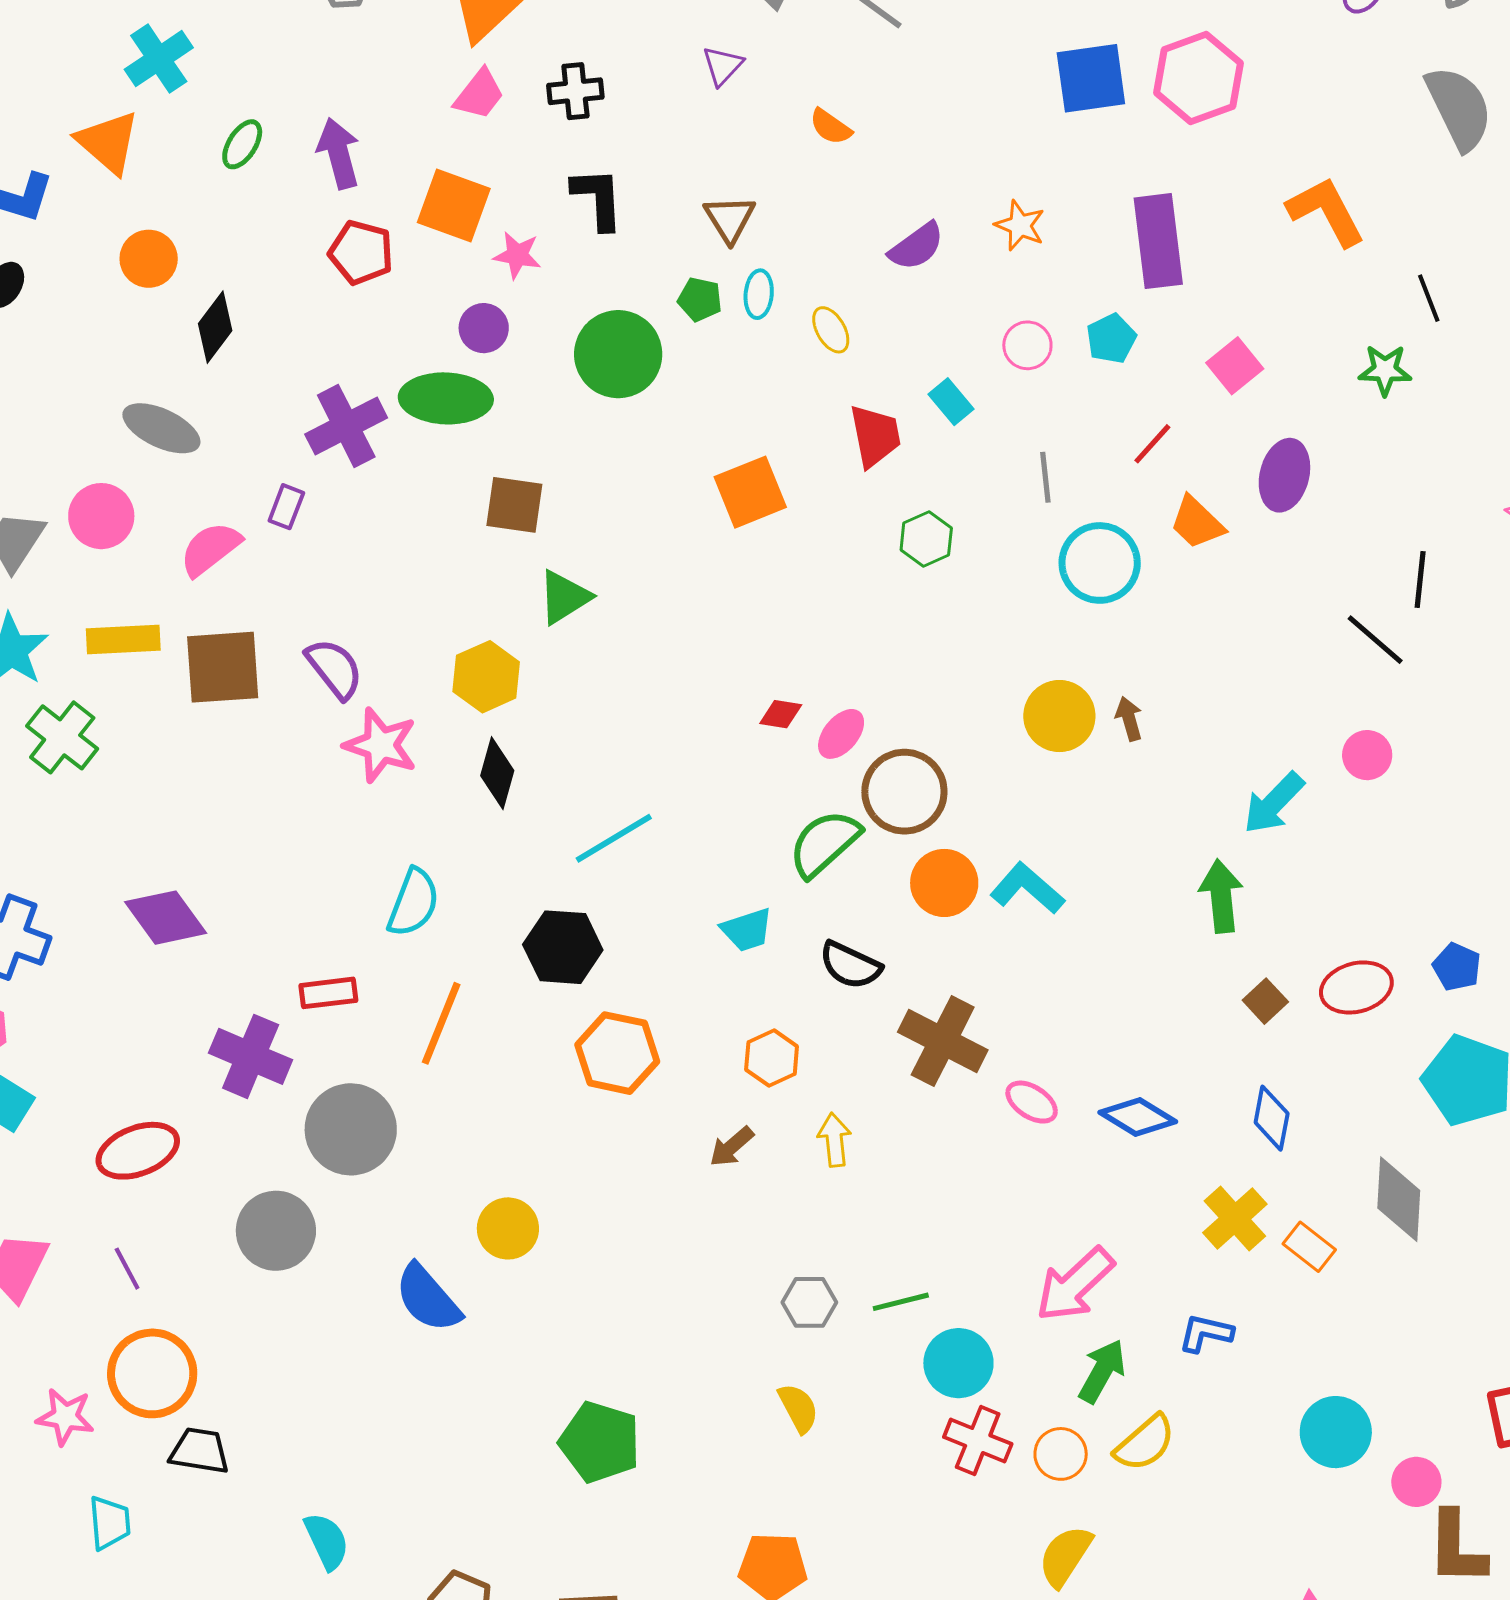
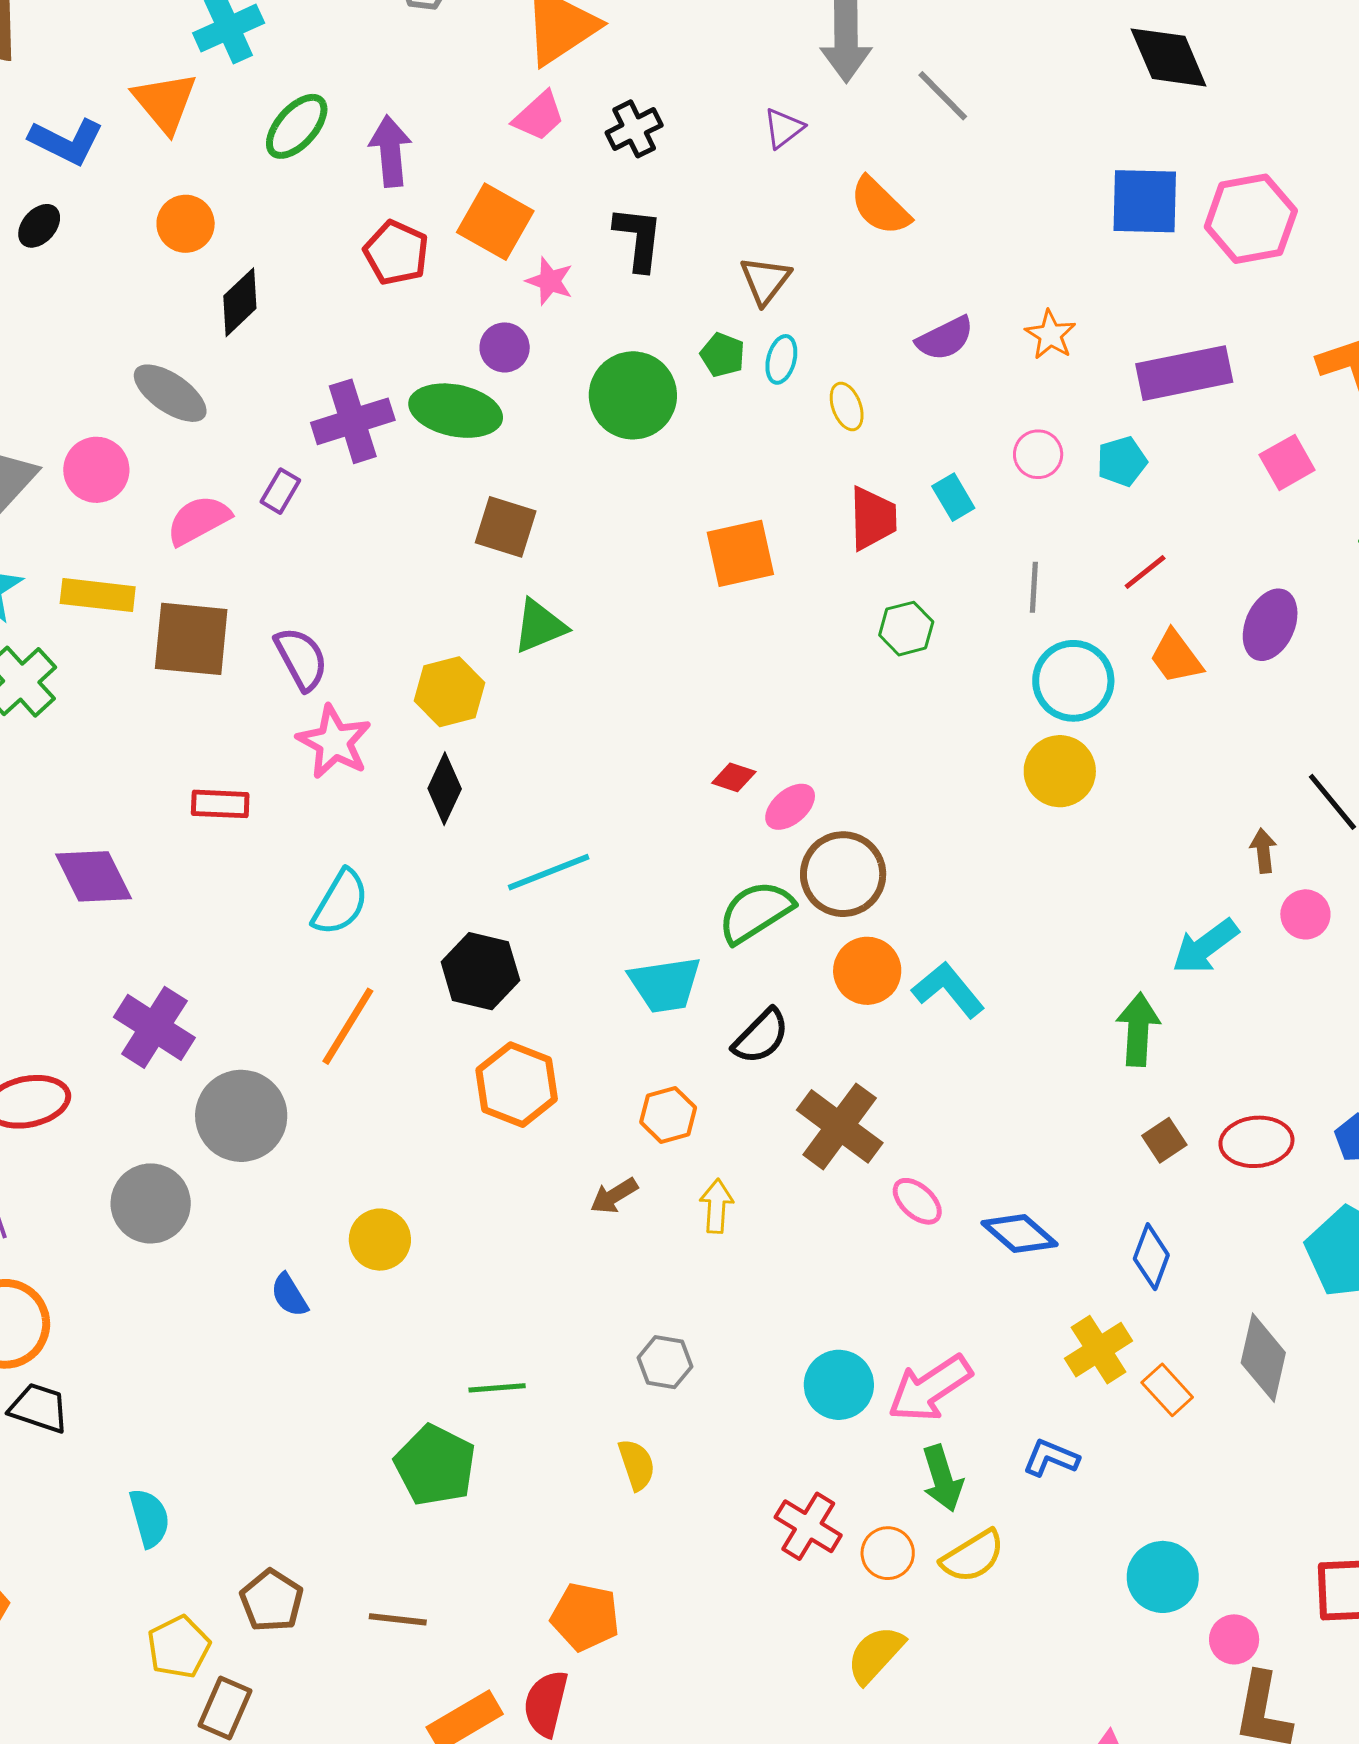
black cross: (575, 91) -> (634, 129), turned -30
orange semicircle: (831, 127) -> (880, 206), size x1.5
green ellipse: (242, 144) -> (297, 126), size x1.4
purple rectangle: (1158, 241) -> (1184, 373), turned 76
pink square: (1235, 366) -> (1287, 462), moved
yellow circle: (1059, 716) -> (1060, 771), moved
brown arrow: (1129, 719) -> (1263, 851), moved
cyan trapezoid: (747, 930) -> (665, 984), size x1.4
black semicircle: (850, 965) -> (761, 1036), turned -80
red rectangle: (328, 993) -> (220, 804), moved
blue semicircle: (428, 1298) -> (289, 1295), size x0.6
green line: (901, 1302) -> (497, 1388), moved
cyan circle: (958, 1363) -> (839, 1385), moved
green arrow: (1102, 1371) -> (942, 1478), turned 124

